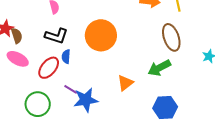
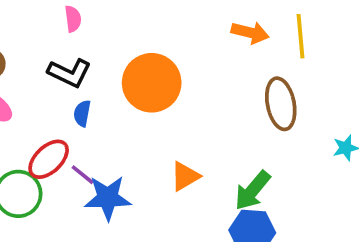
red ellipse: (49, 68) -> (49, 159), moved
green arrow: (159, 68) -> (252, 190), moved, turned -30

